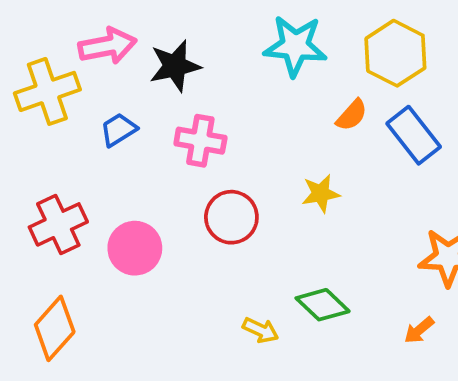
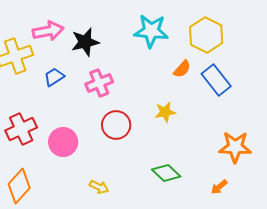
pink cross: (200, 141) -> (99, 83), turned -32
yellow arrow: (261, 330) -> (99, 187), moved

